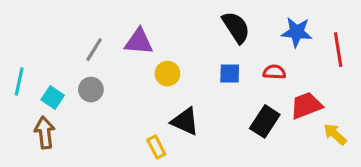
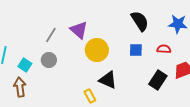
purple triangle: (139, 42) -> (79, 30), turned 36
yellow circle: (167, 74) -> (97, 50), size x1.5

